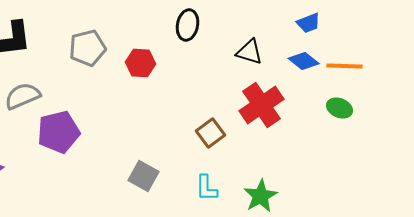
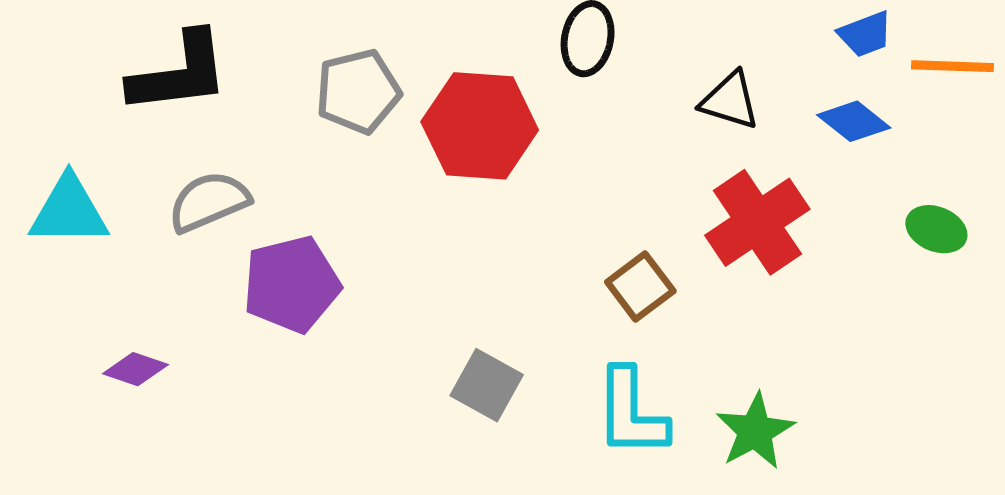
red hexagon: (141, 63) -> (480, 126), size x1.6
orange line: (345, 66) -> (952, 66), moved
cyan L-shape: (207, 188) -> (631, 413), size x1.5

